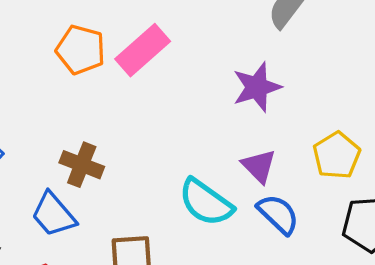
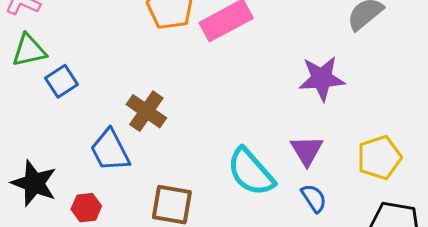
blue semicircle: (278, 214) -> (314, 198), size x0.7

